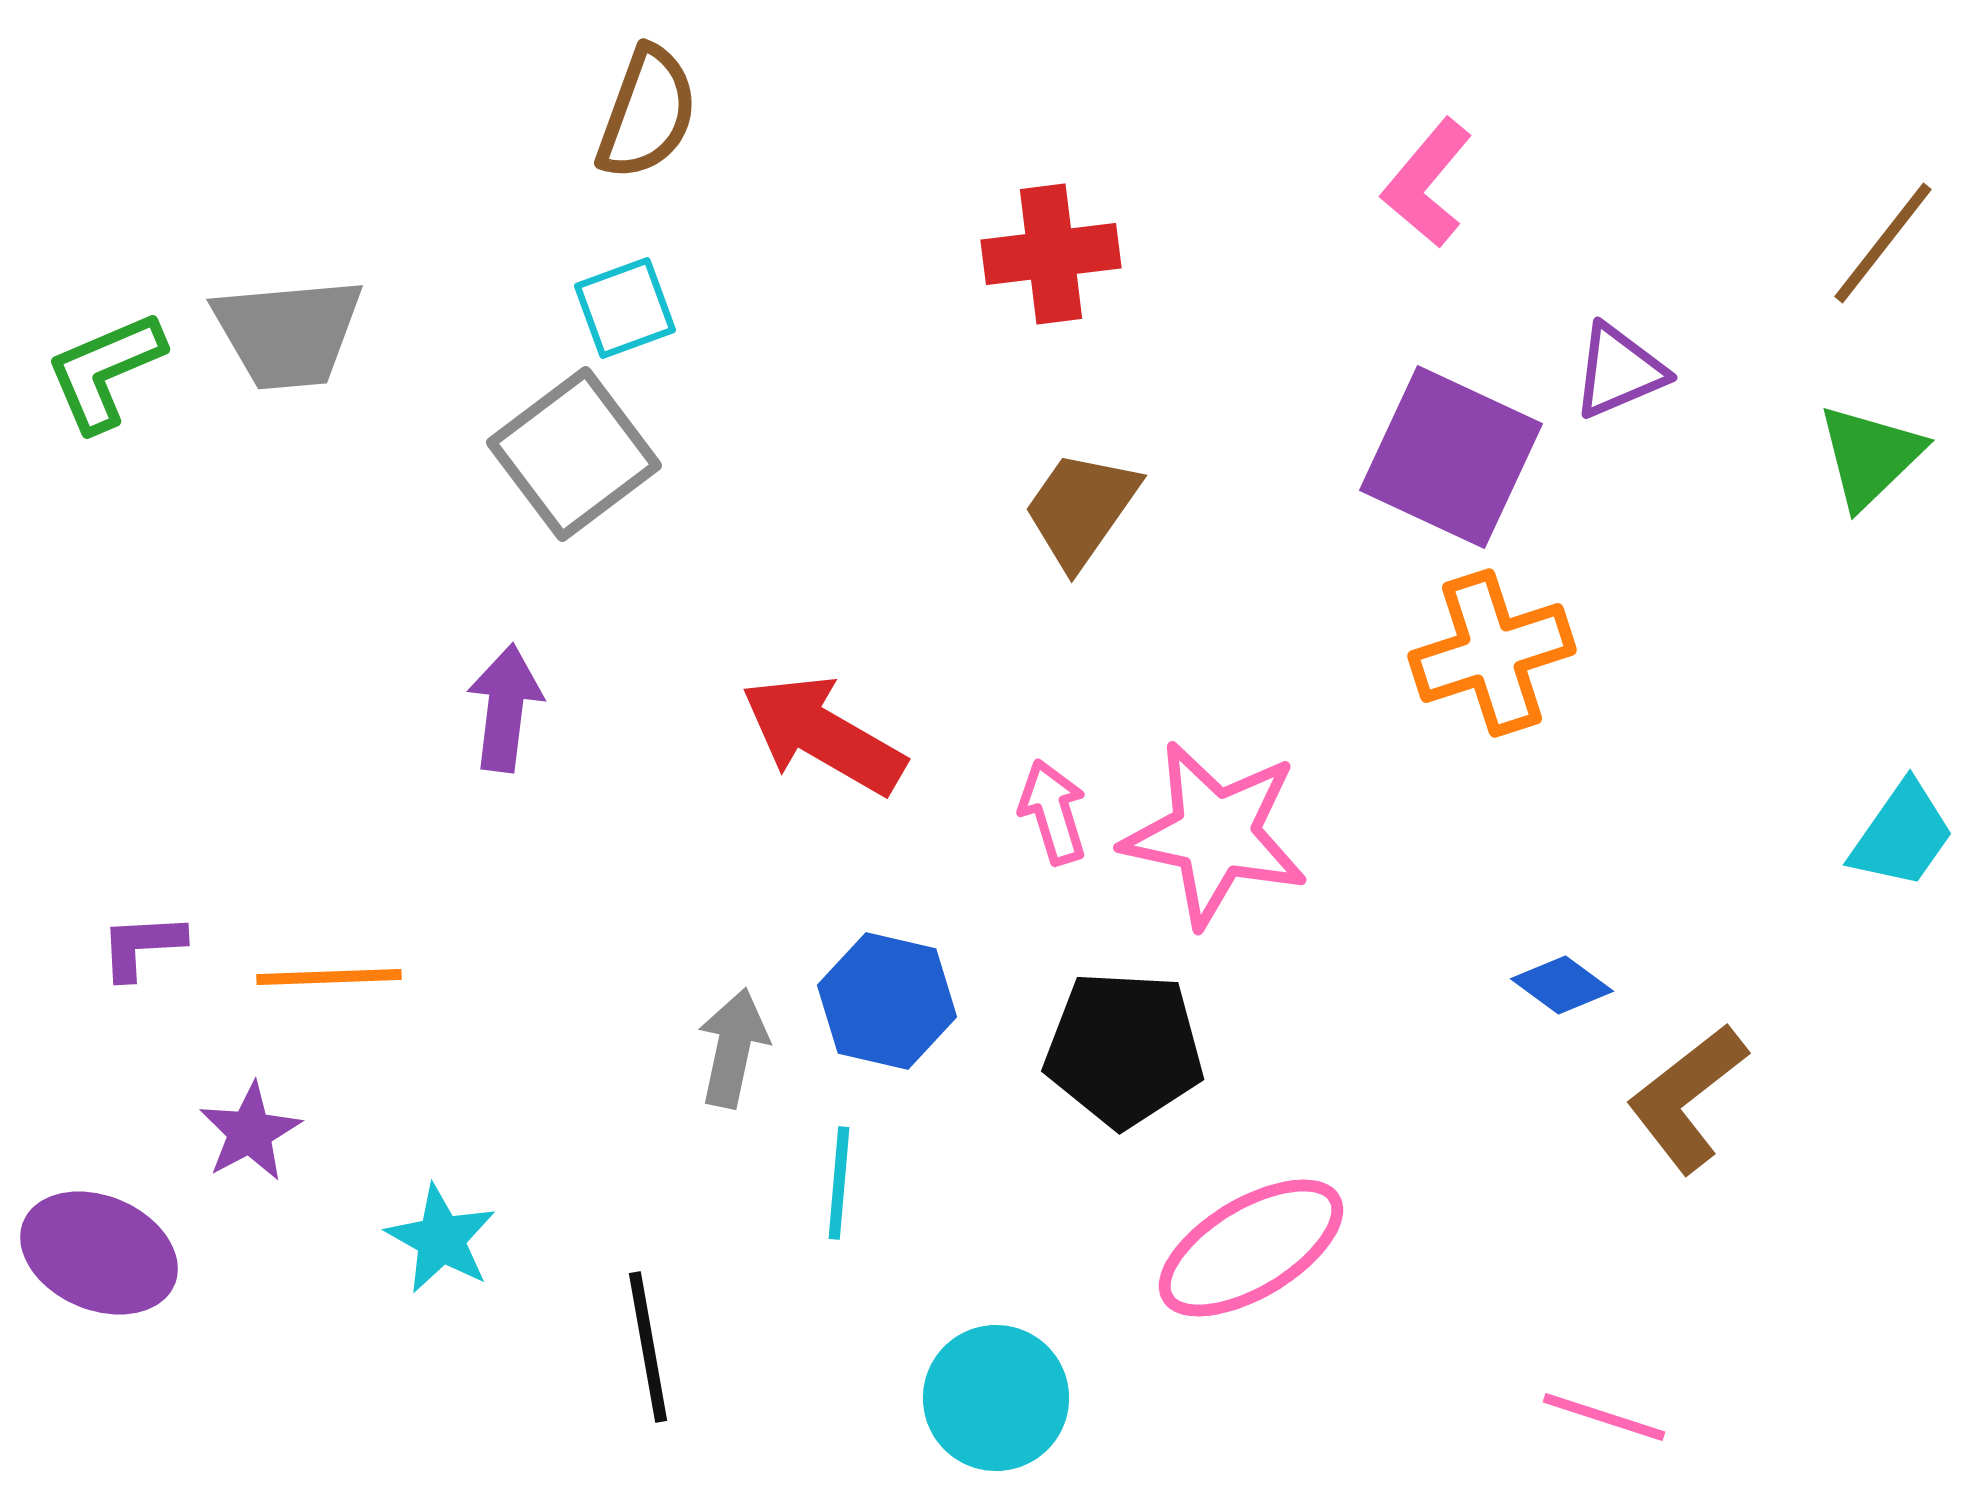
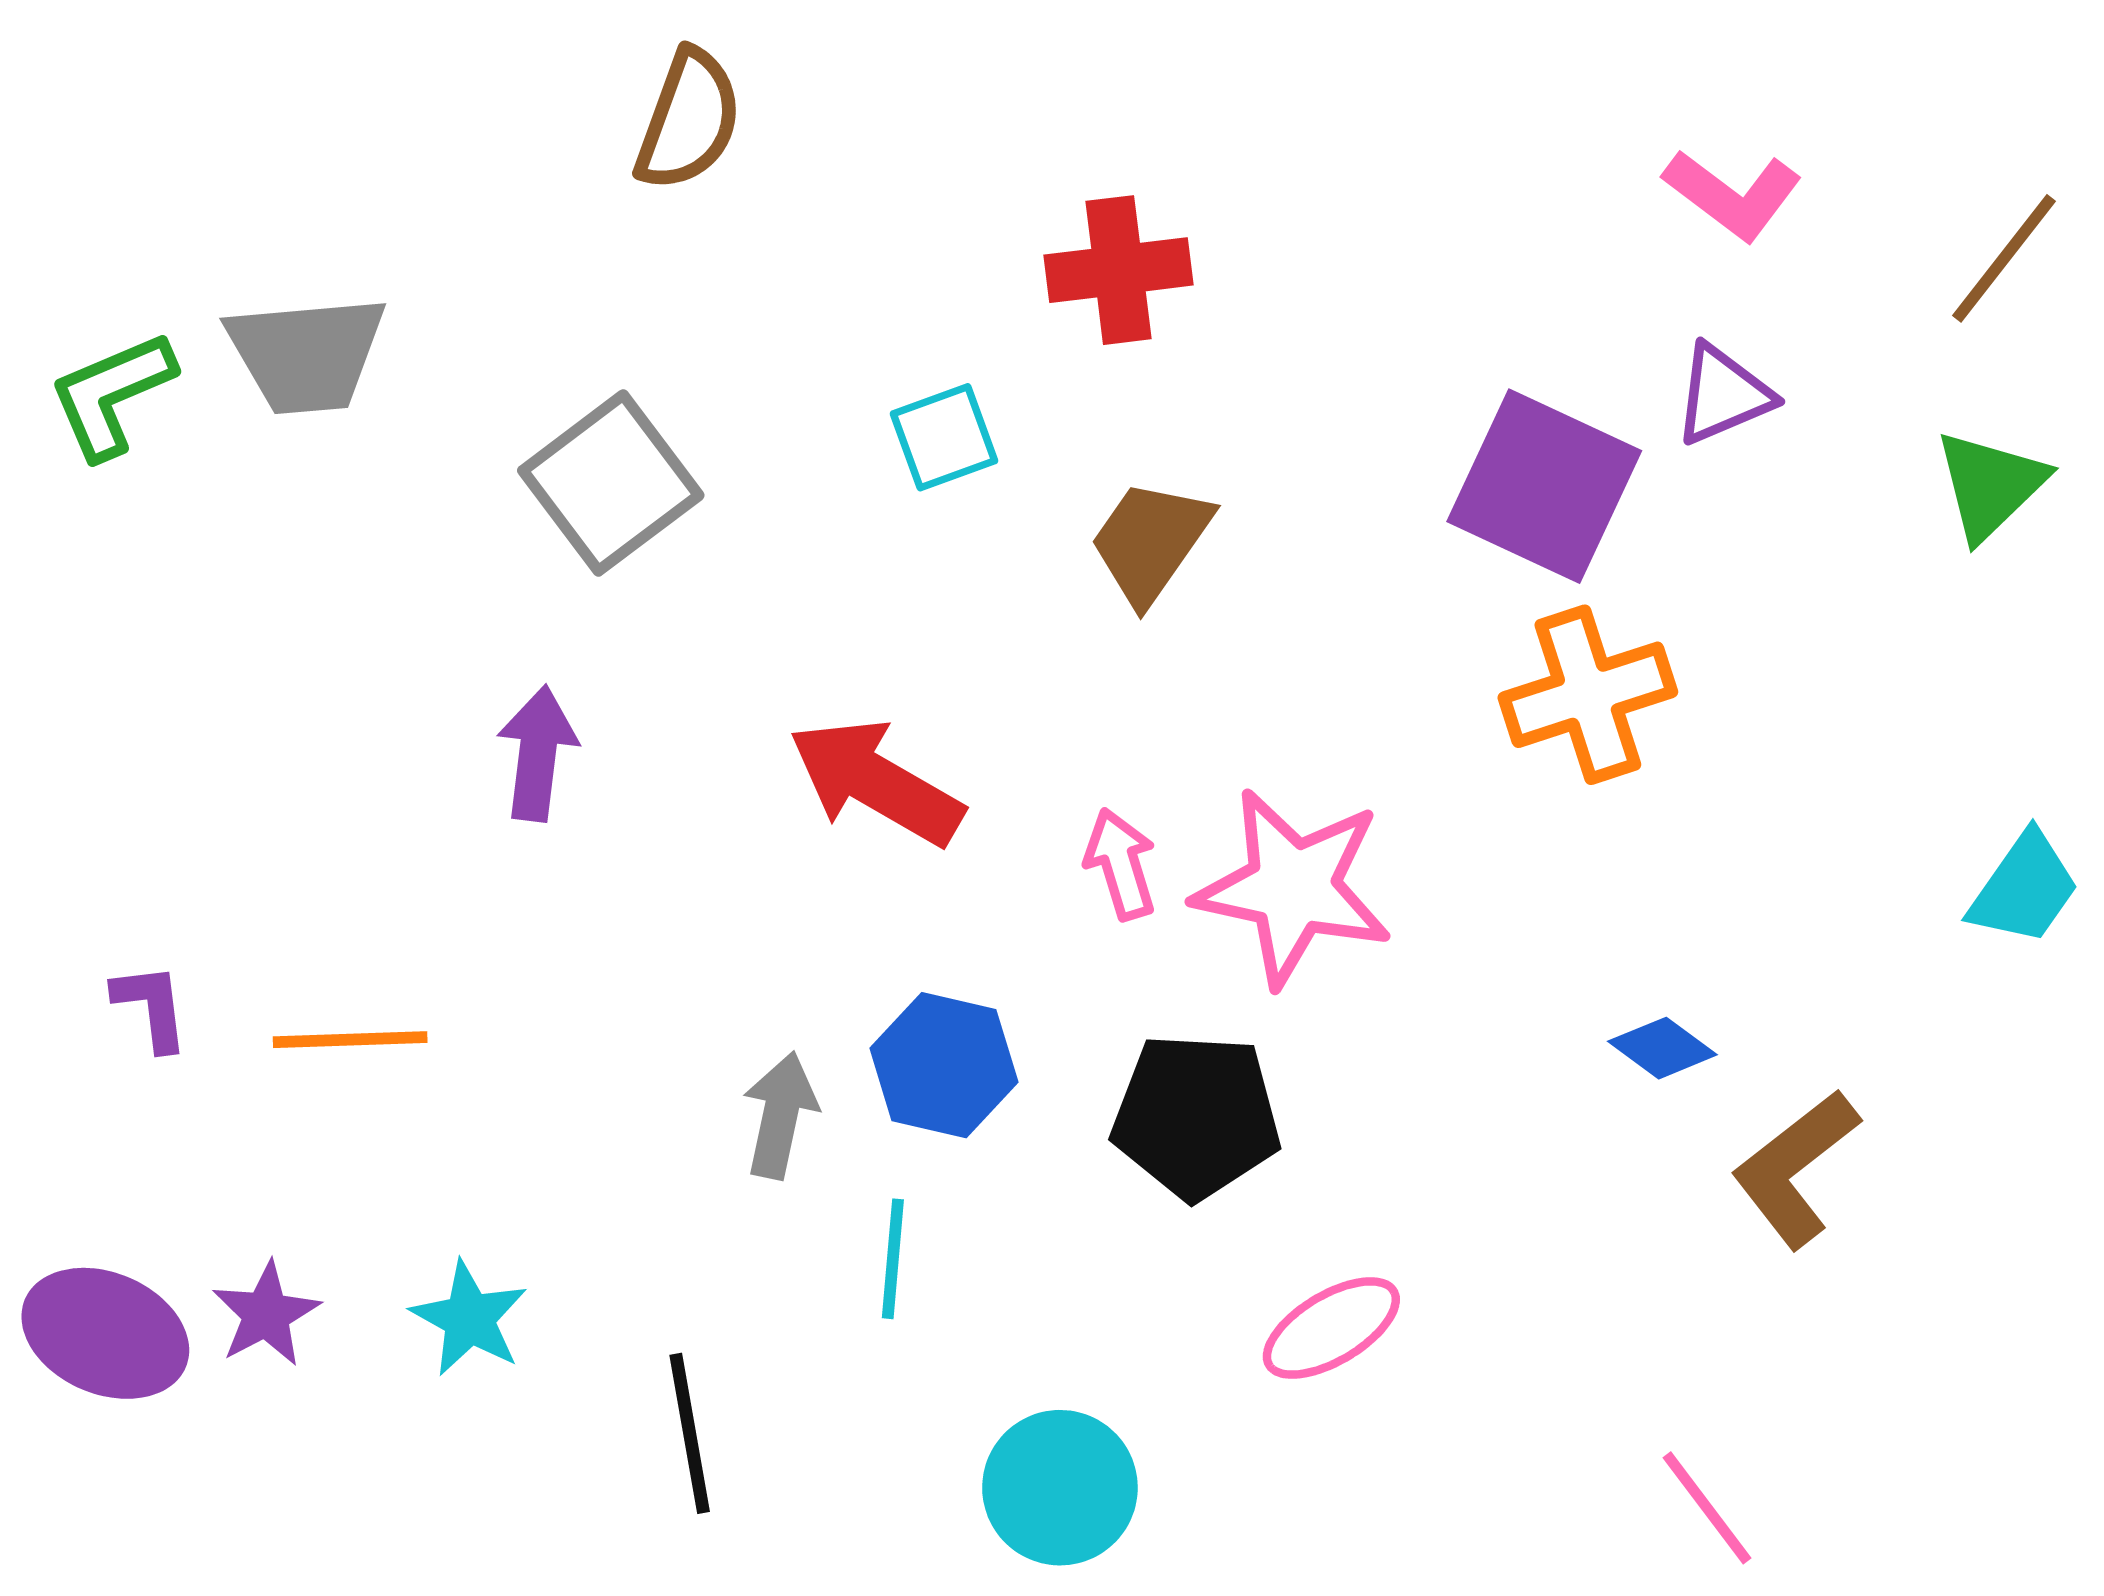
pink L-shape: (1427, 183) -> (1733, 195), moved, turned -93
cyan square: (625, 308) -> (944, 437), moved
purple L-shape: (142, 946) -> (151, 1007), turned 86
purple star: (250, 1132) -> (266, 1314), moved
pink ellipse: (1251, 1248) -> (1331, 1328), size x0.7
pink line: (1604, 1417) -> (1707, 1508), turned 35

